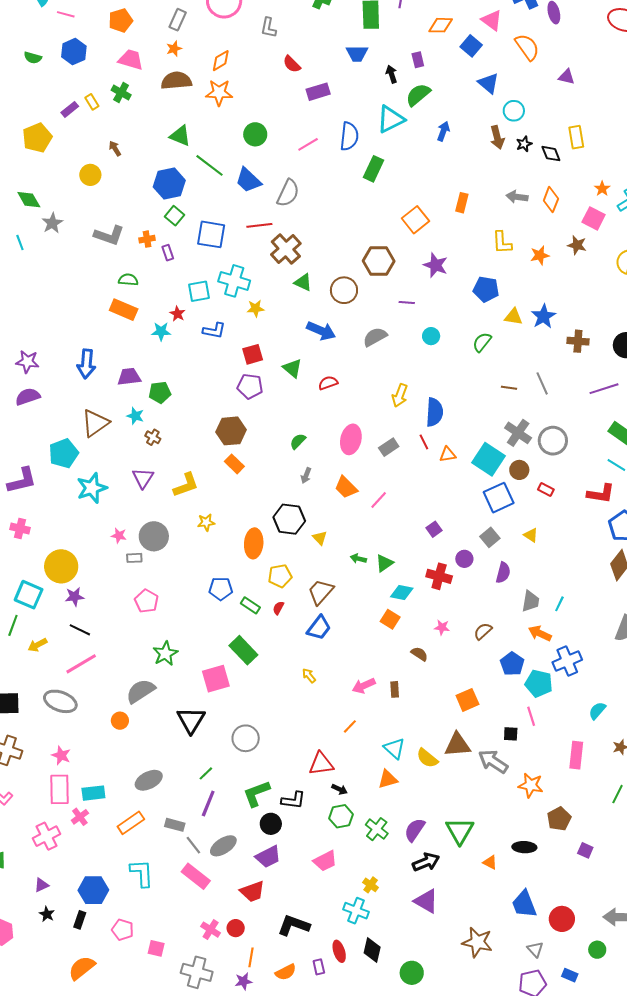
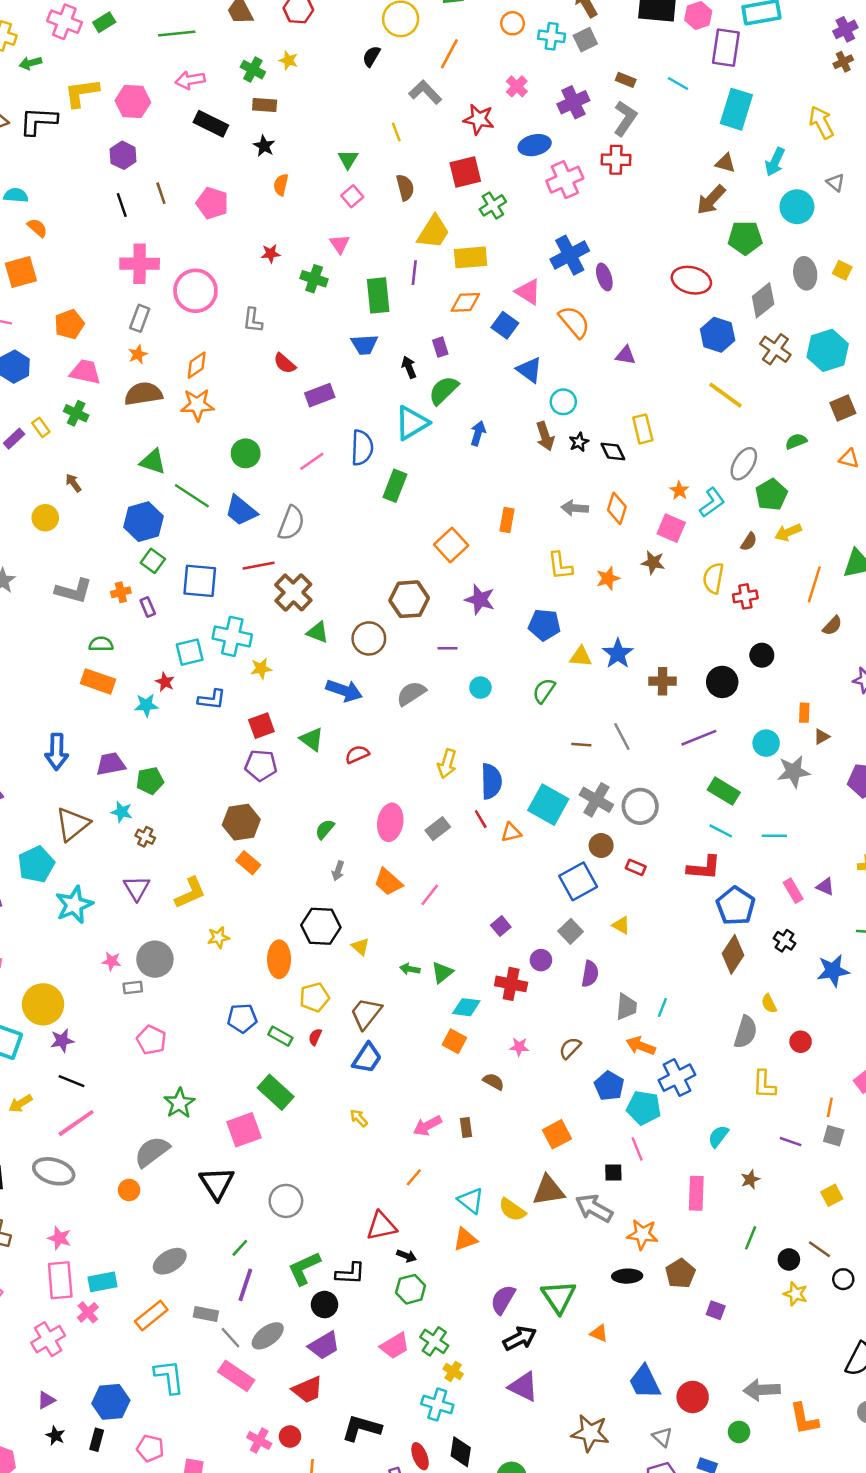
cyan square: (488, 459) -> (548, 805), moved
green cross: (377, 829) -> (434, 1341), moved
black ellipse: (524, 847) -> (627, 1276), moved

